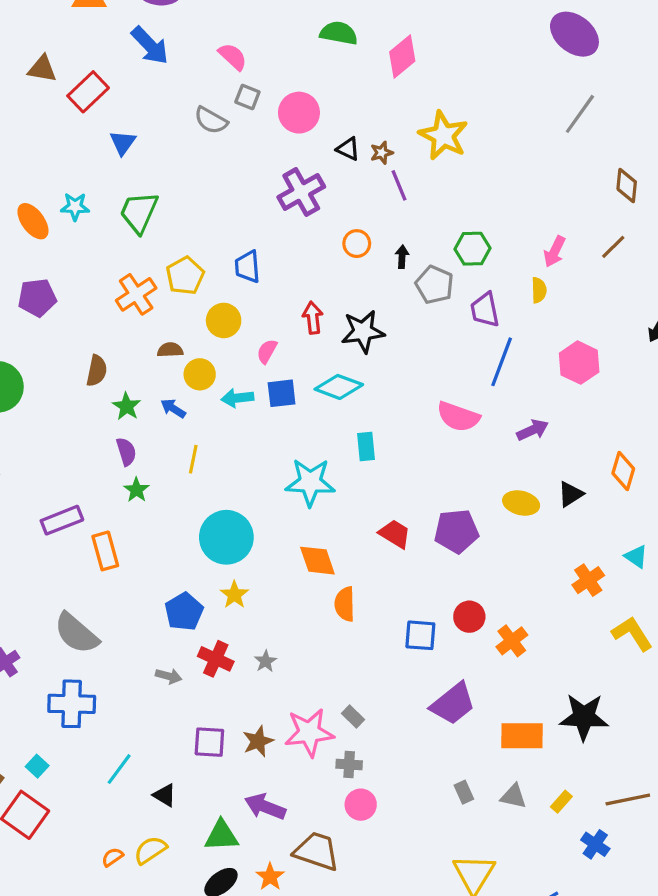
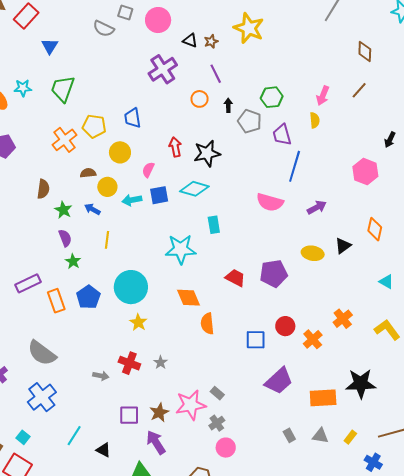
purple line: (399, 185) -> (216, 74), moved
yellow pentagon: (185, 276) -> (94, 126), turned -30
pink hexagon: (579, 363) -> (365, 172), moved
orange cross: (588, 580) -> (343, 319), moved
blue pentagon: (184, 612) -> (88, 297), moved
blue cross: (72, 704) -> (42, 397), turned -36
gray cross: (349, 765) -> (217, 423), turned -35
purple arrow: (265, 807) -> (156, 442), moved, turned 40

